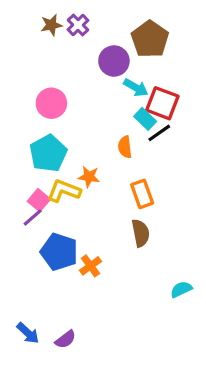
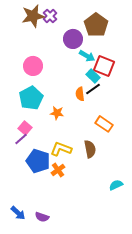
brown star: (51, 25) -> (33, 16), size x1.6
black line: (159, 133) -> (93, 89), moved
yellow L-shape: (64, 191) -> (61, 149), moved
orange rectangle: (142, 194) -> (104, 124), moved, turned -36
purple semicircle: (65, 339) -> (42, 217), turned 56

